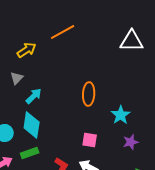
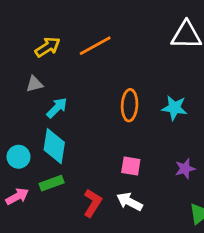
orange line: (63, 32) -> (95, 46), moved
gray triangle: (17, 78) -> (34, 84), turned 32
cyan star: (121, 115) -> (174, 108), moved, turned -30

